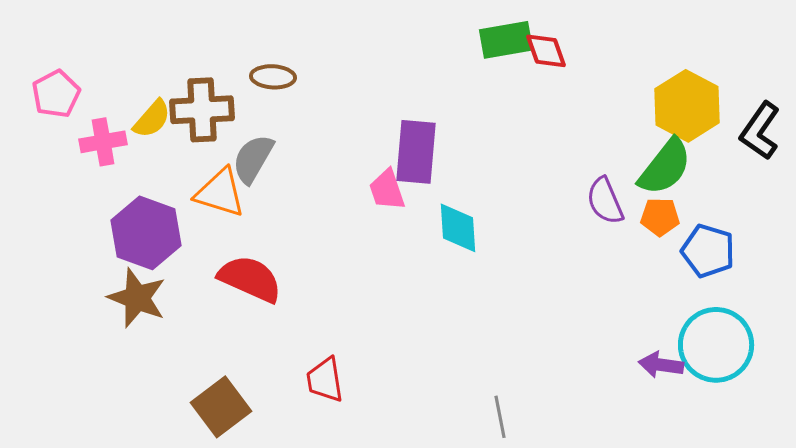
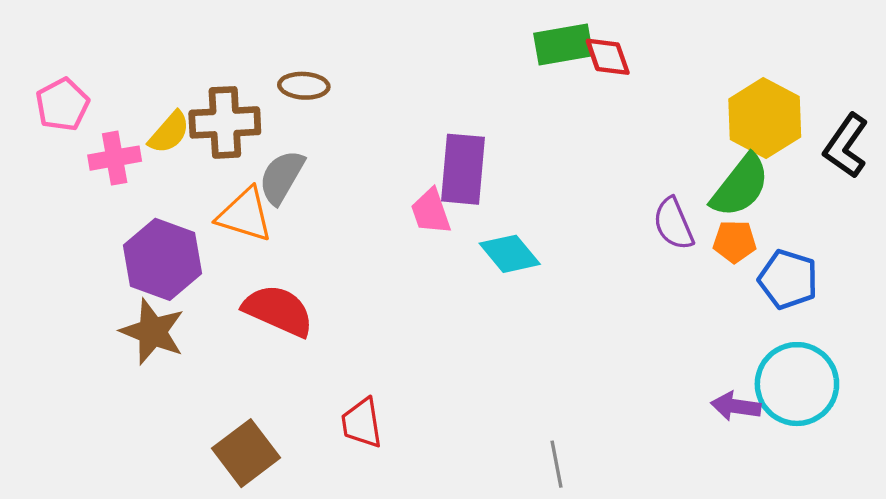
cyan diamond: (458, 228) -> (510, 254), turned -36

